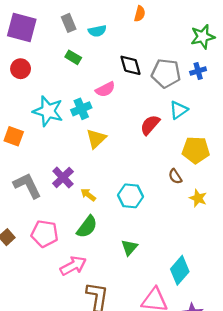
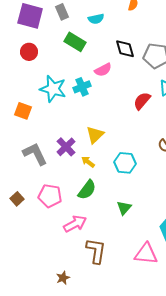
gray rectangle: (69, 23) -> (62, 12), moved
green rectangle: (73, 57) -> (75, 42), size x1.5
yellow triangle: (96, 139) -> (95, 135), moved

